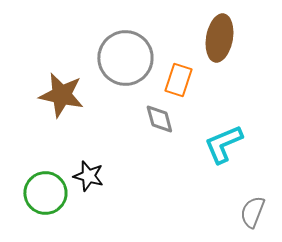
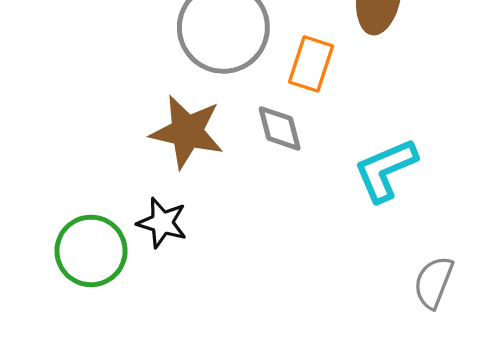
brown star: (61, 95) -> (187, 132), moved

